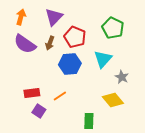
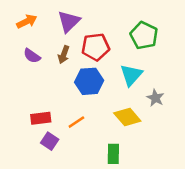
orange arrow: (21, 17) -> (27, 21), turned 49
red pentagon: (75, 37) -> (96, 47), turned -30
purple semicircle: (25, 44) -> (32, 56), size x0.6
yellow diamond: (113, 100) -> (127, 117), moved

